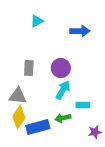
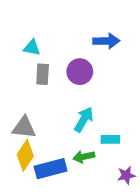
cyan triangle: (37, 21) -> (32, 48), moved, turned 40
gray rectangle: (29, 68) -> (43, 74), moved
purple circle: (61, 68) -> (80, 72), moved

